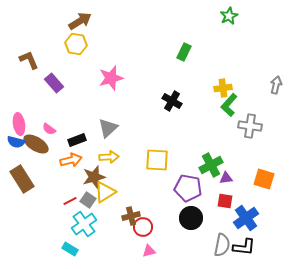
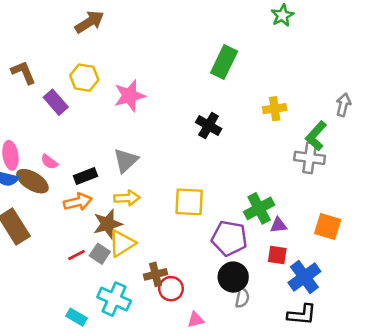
yellow hexagon: (76, 44) -> (84, 78), moved
green rectangle: (184, 52) -> (224, 62), size x1.4
green L-shape: (229, 105) -> (316, 136), moved
cyan cross: (84, 224) -> (114, 299), moved, turned -30
gray semicircle: (222, 245) -> (242, 298), moved, size x0.7
pink triangle: (149, 251) -> (196, 320), moved

